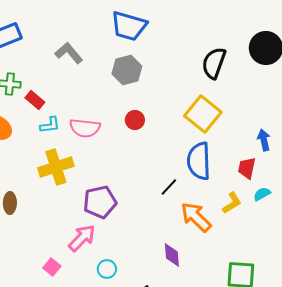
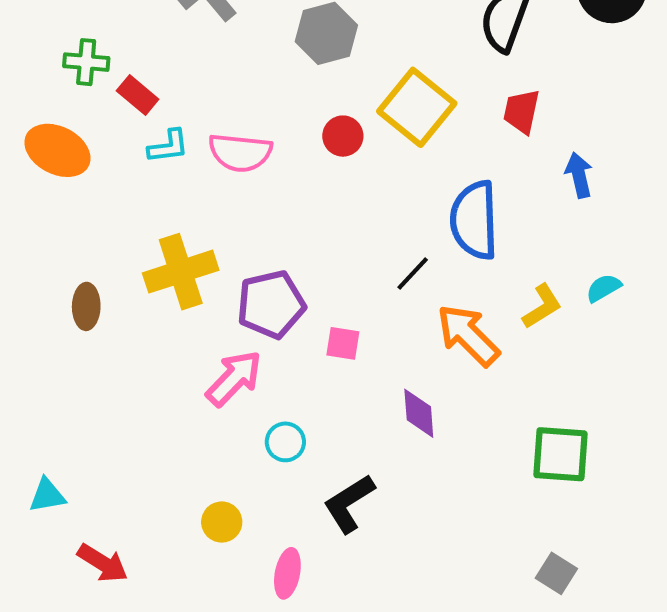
yellow square: (203, 114) -> (417, 107), moved
blue arrow: (264, 140) -> (579, 175), moved
yellow cross: (56, 167) -> (181, 272), moved
red trapezoid: (247, 168) -> (521, 111), moved
pink square: (52, 267) -> (343, 343), moved, turned -30

